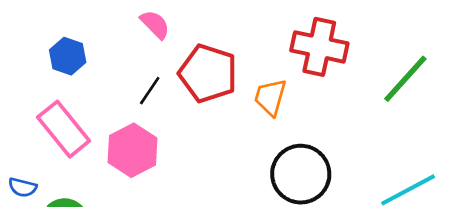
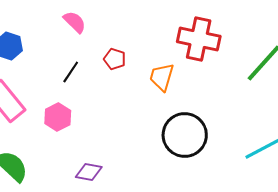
red pentagon: (208, 73) -> (115, 59), size x0.5
pink hexagon: (132, 150) -> (58, 117), size x0.7

